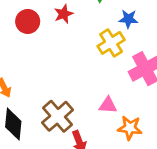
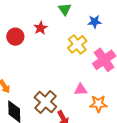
blue star: (128, 19) -> (95, 22), moved

